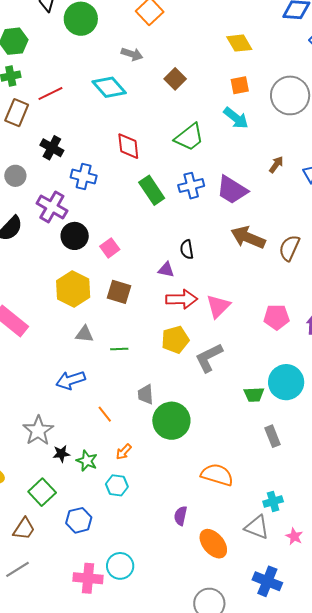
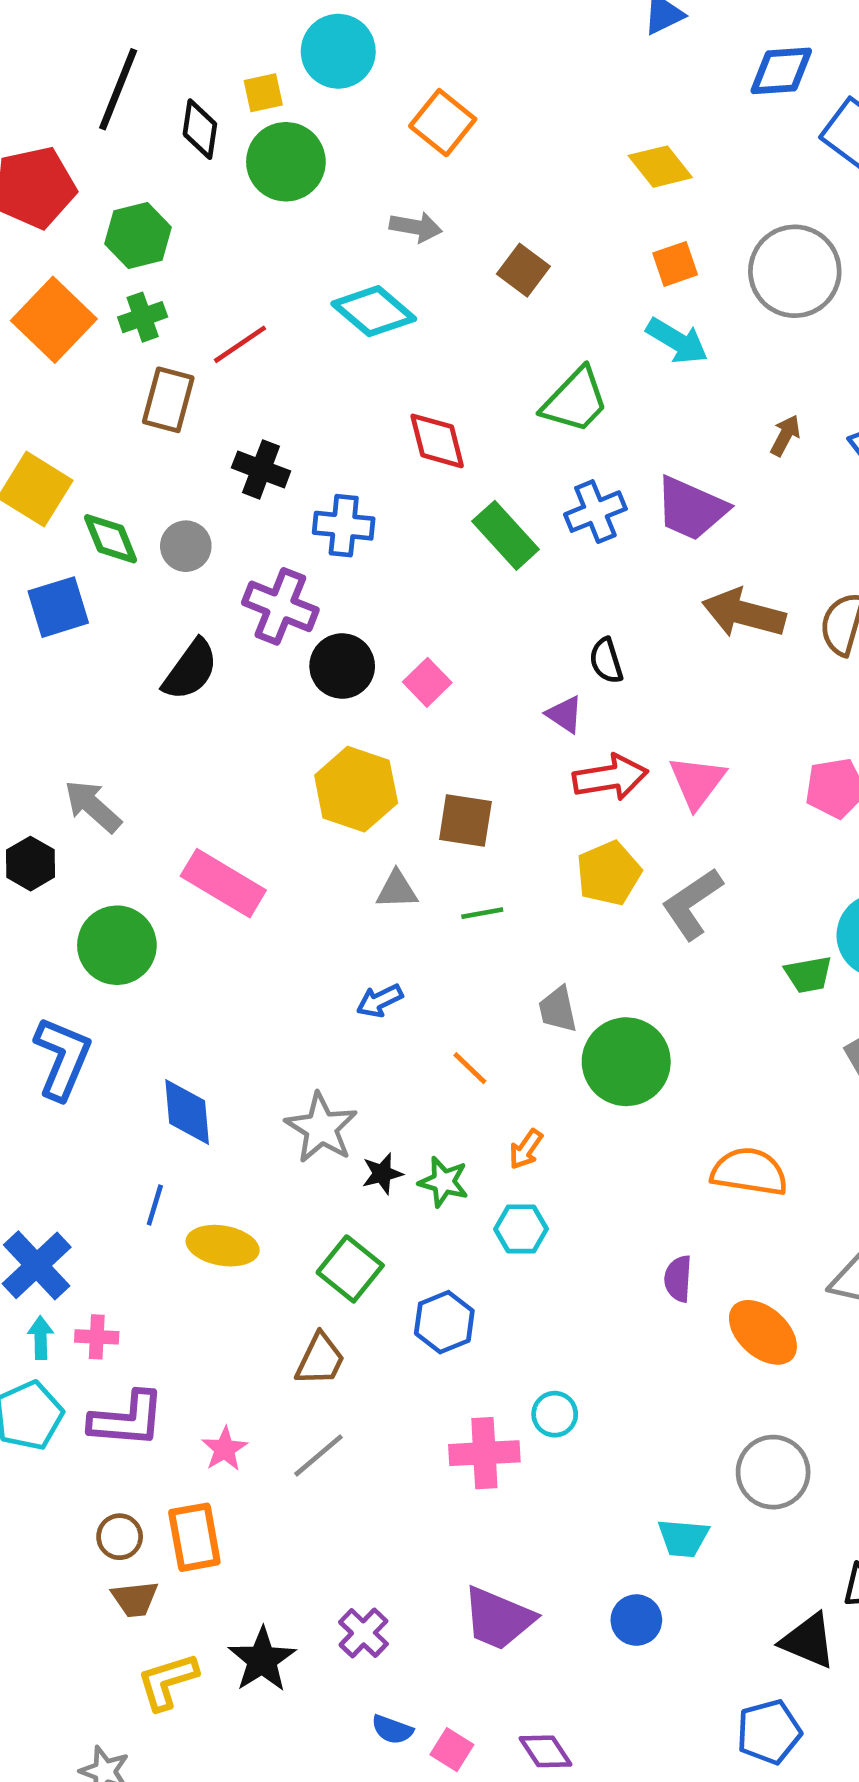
purple triangle: (166, 270) -> (565, 714), turned 30
brown square: (119, 292) -> (465, 821), moved
blue arrow: (71, 380) -> (380, 1001), size x0.7
cyan circle: (120, 566) -> (555, 1414), size x0.7

